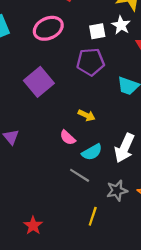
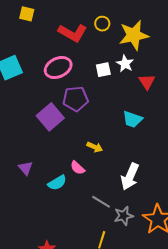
purple pentagon: (91, 62) -> (76, 99), moved
cyan semicircle: (92, 152) -> (57, 183), moved
gray line: (80, 175) -> (101, 202), moved

